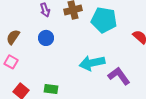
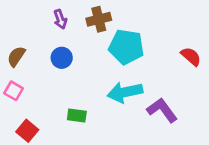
cyan pentagon: (104, 20) -> (126, 47), moved
green rectangle: (51, 89) -> (77, 116), moved

